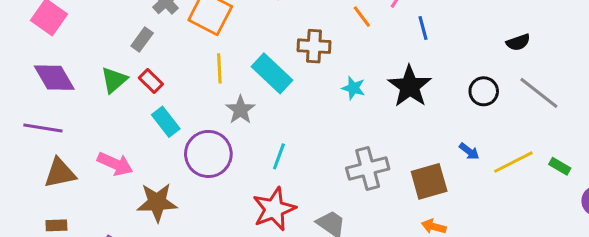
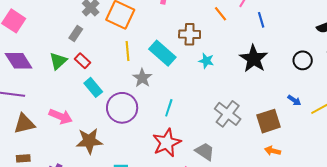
cyan star: (353, 88) -> (206, 61), moved
gray cross: (368, 169) -> (228, 114), turned -36

